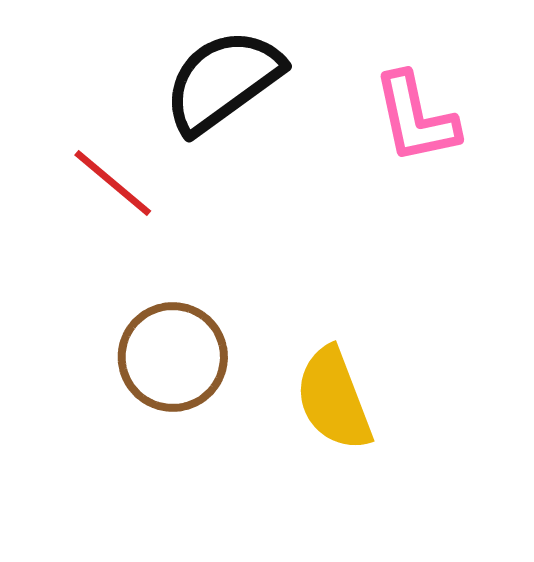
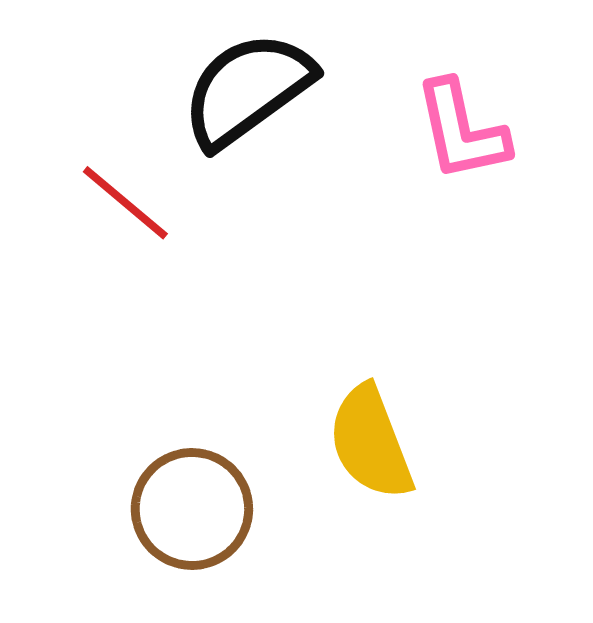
brown circle: (173, 357) -> (192, 509), moved

